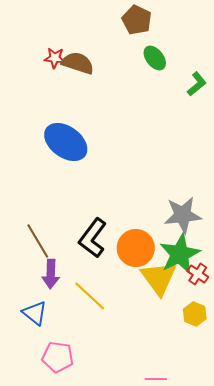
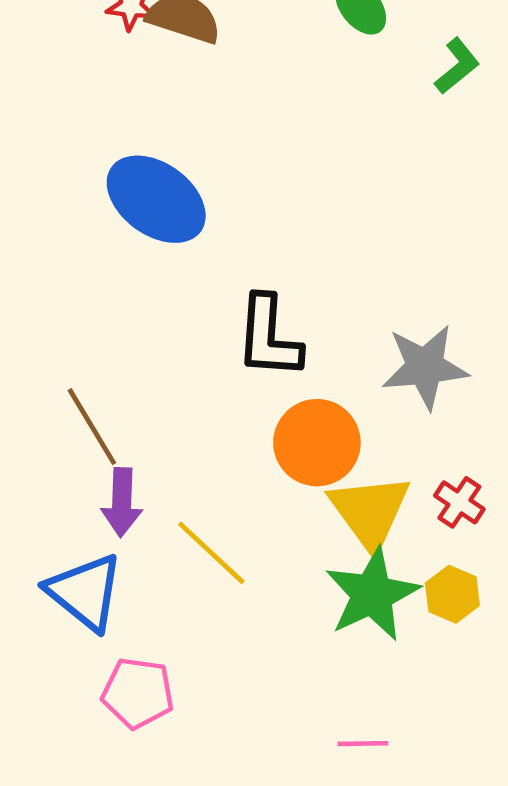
black L-shape: (93, 238) -> (269, 337), moved, turned -33
green star: (180, 254) -> (372, 594), moved
blue triangle: (35, 313) -> (85, 592), size x1.4

